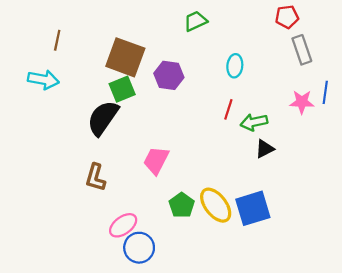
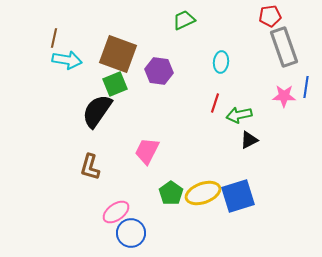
gray rectangle: (302, 50) -> (284, 47), size x1.4
cyan arrow: (43, 80) -> (67, 60), moved
yellow ellipse: (216, 205) -> (203, 193), turned -72

